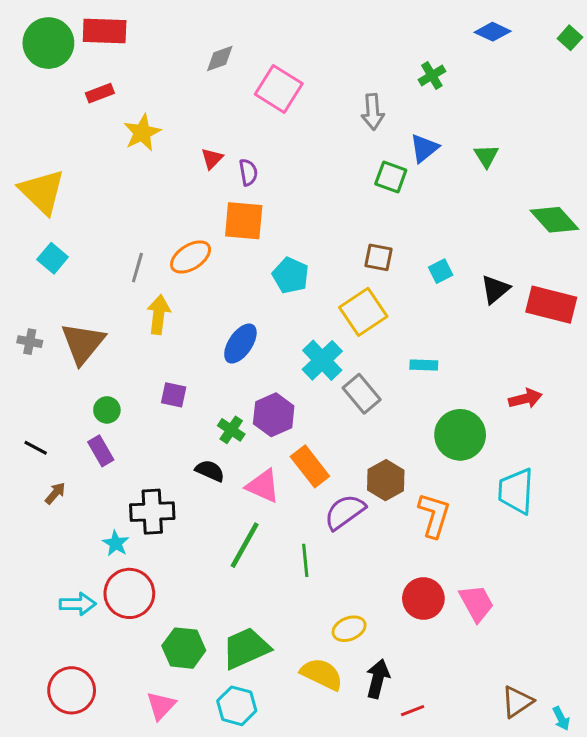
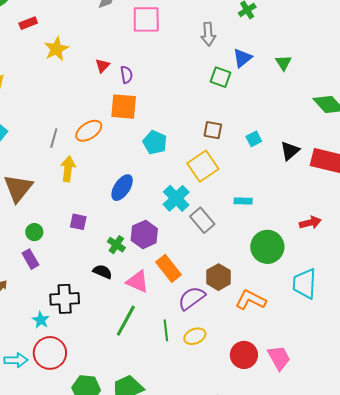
pink square: (279, 89) -> (146, 19), turned -32
orange L-shape: (434, 515) -> (251, 300), turned -80
yellow ellipse: (349, 629) -> (195, 336), moved

